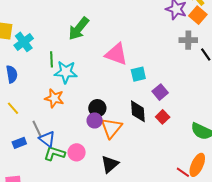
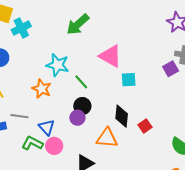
green line: (51, 59) -> (81, 82), moved, turned -49
purple square: (160, 92) -> (171, 69), moved
orange triangle: (111, 128) -> (107, 138), moved, turned 45
gray line: (37, 129) -> (19, 116), turned -66
blue triangle: (47, 139) -> (47, 127), moved

